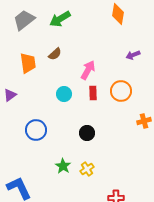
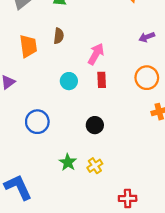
brown semicircle: (55, 54) -> (59, 36), turned -40
orange circle: (121, 91) -> (147, 78), moved

